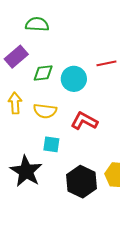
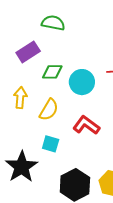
yellow semicircle: (45, 111) -> (49, 110), turned -75

